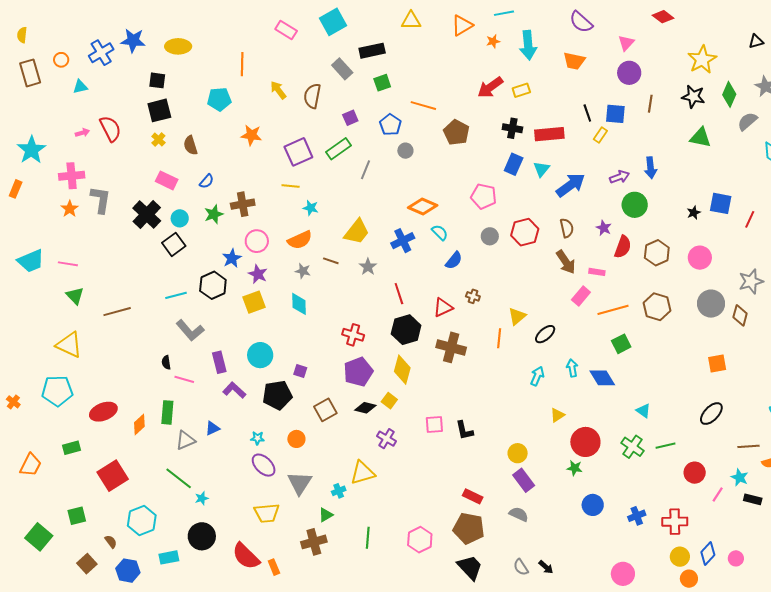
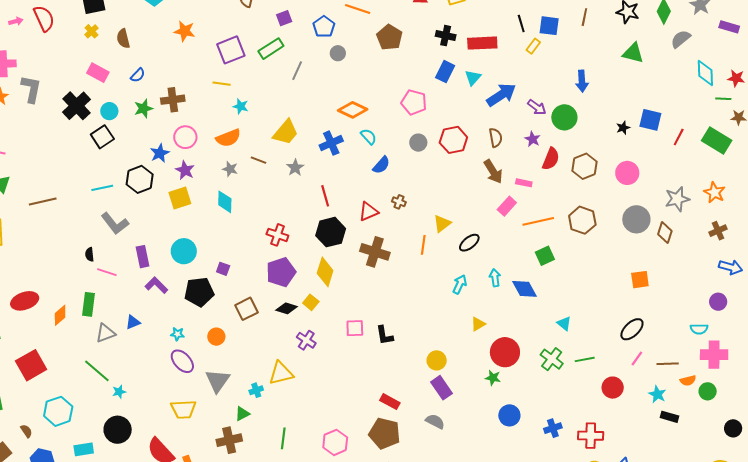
purple arrow: (620, 177) -> (537, 107), moved, turned 54
pink line: (718, 495) -> (637, 358), moved

